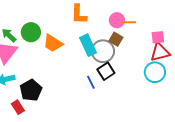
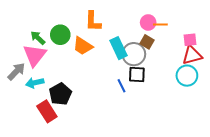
orange L-shape: (79, 14) -> (93, 21), moved
black square: (106, 71) -> (137, 75), turned 36
red rectangle: (18, 107) -> (47, 111), size x1.5

